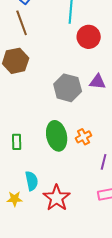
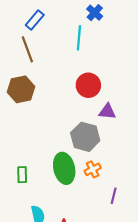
red circle: (89, 37) -> (88, 85), moved
gray hexagon: (68, 88) -> (85, 137), moved

